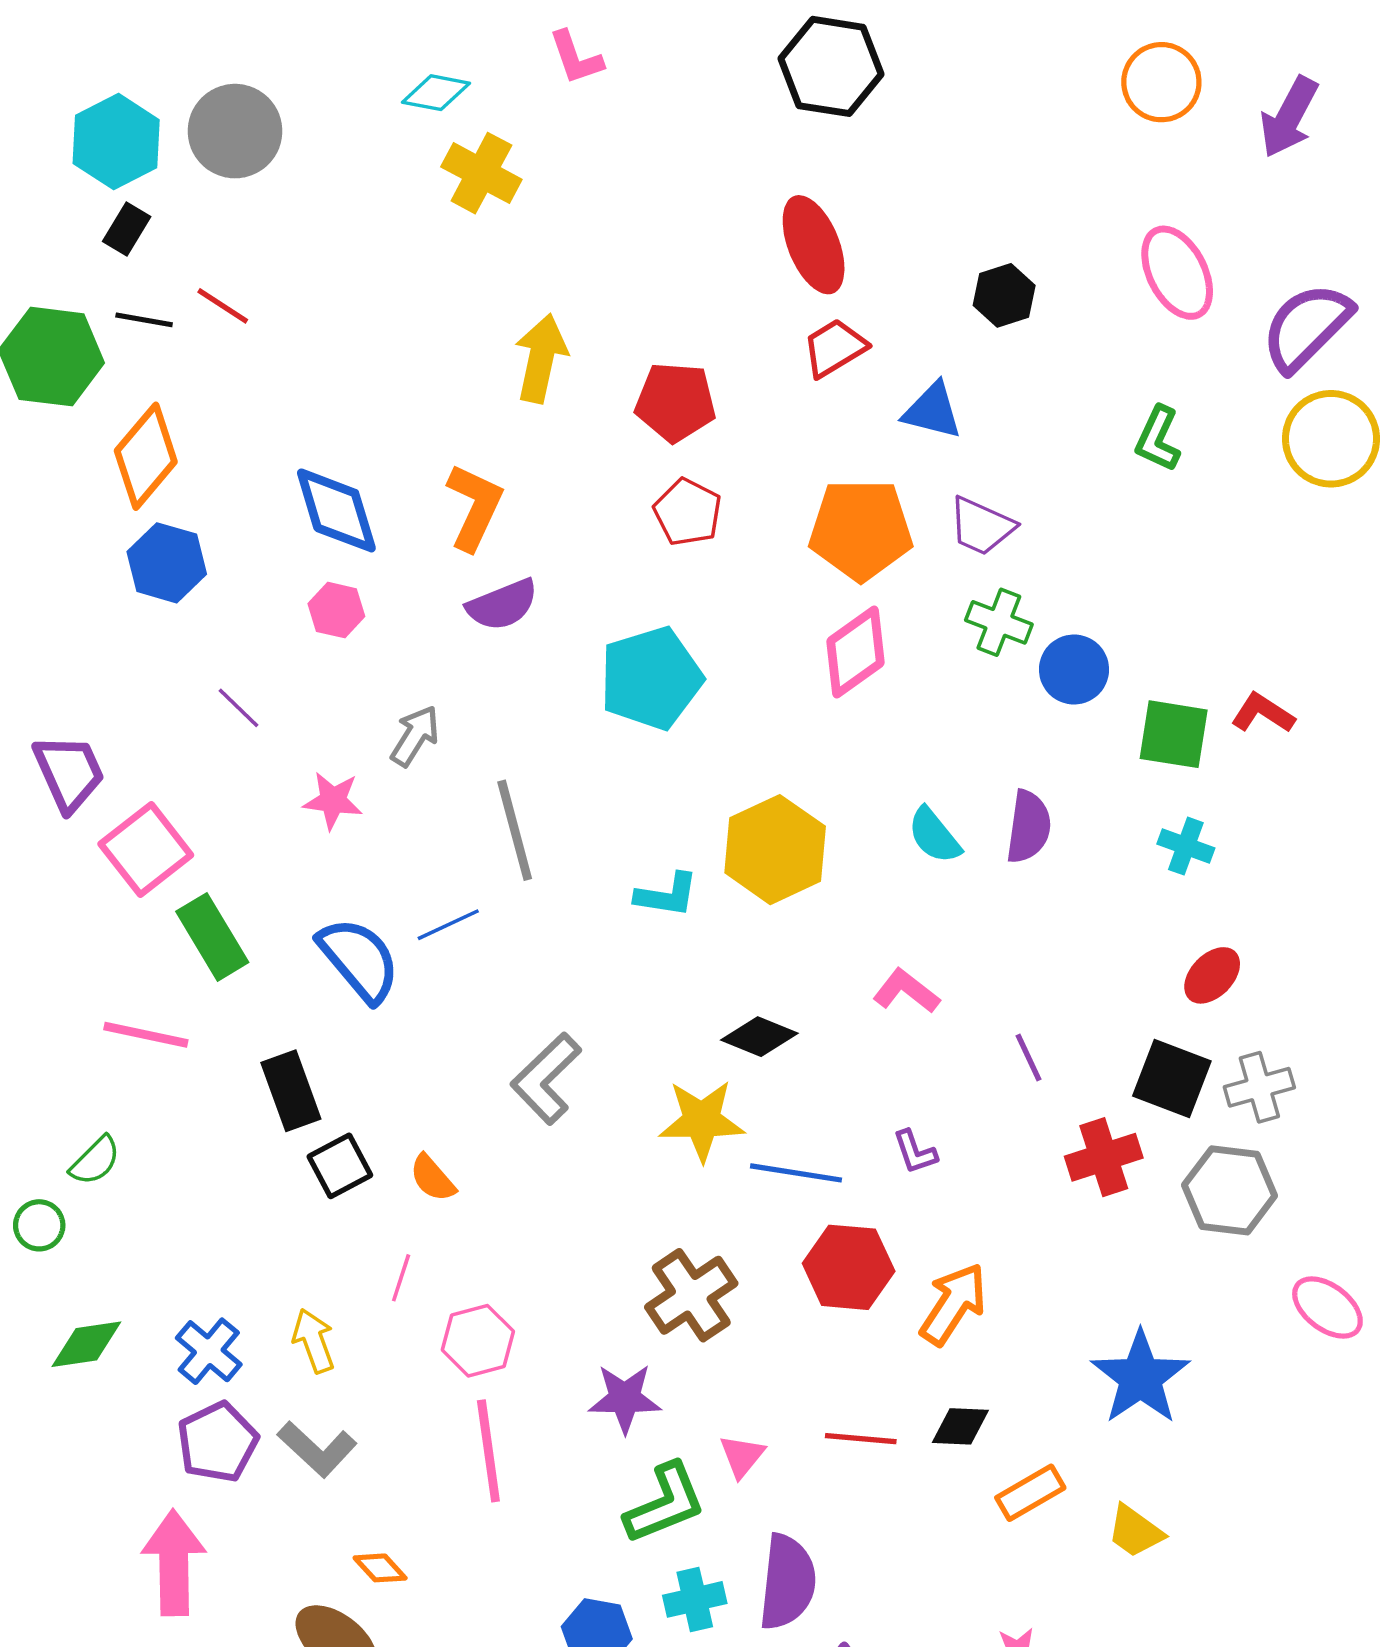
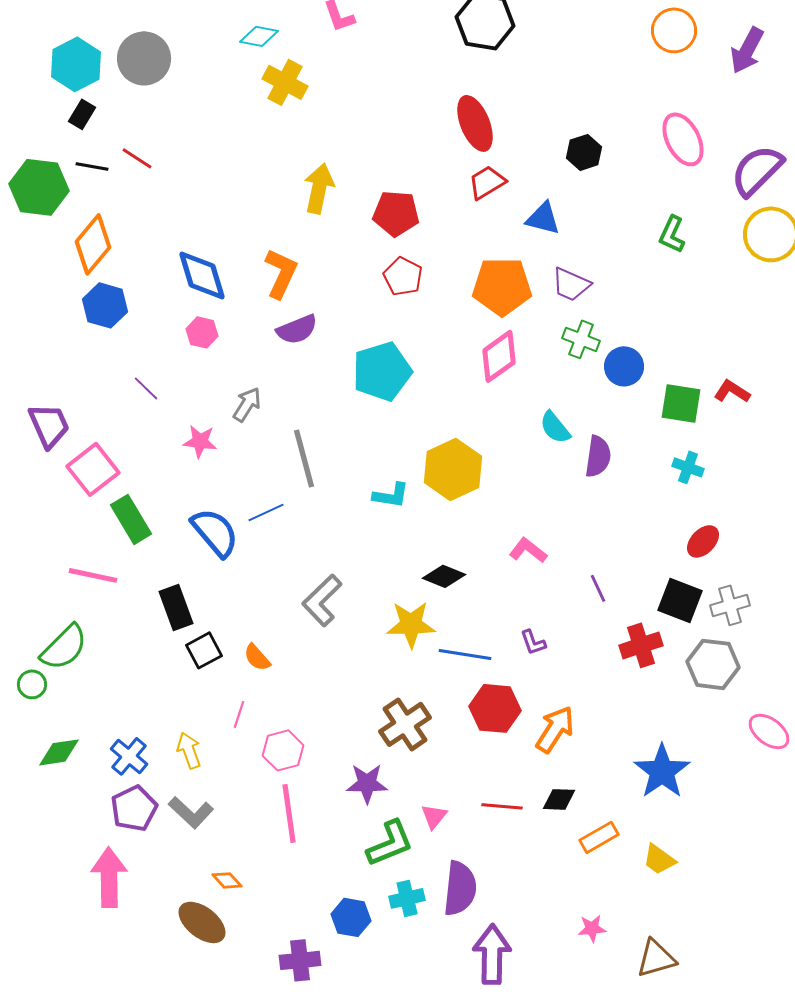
cyan semicircle: (934, 836) -> (555, 427), moved
green semicircle: (95, 1161) -> (64, 647), size x1.6

